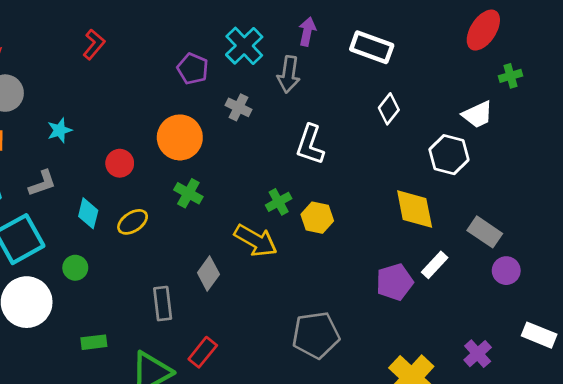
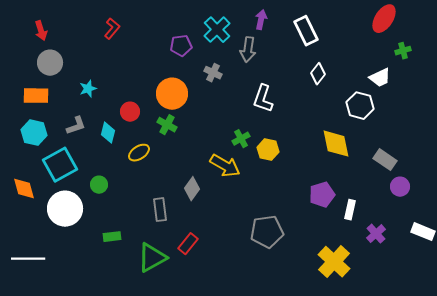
white rectangle: (372, 47) -> (306, 31), turned 44
purple pentagon: (193, 69) -> (181, 46), turned -30
green cross: (188, 193) -> (167, 125), moved
cyan diamond: (88, 213) -> (108, 133), moved
white rectangle: (435, 265) -> (350, 210), moved, turned -30
purple cross: (478, 354) -> (376, 234), moved

